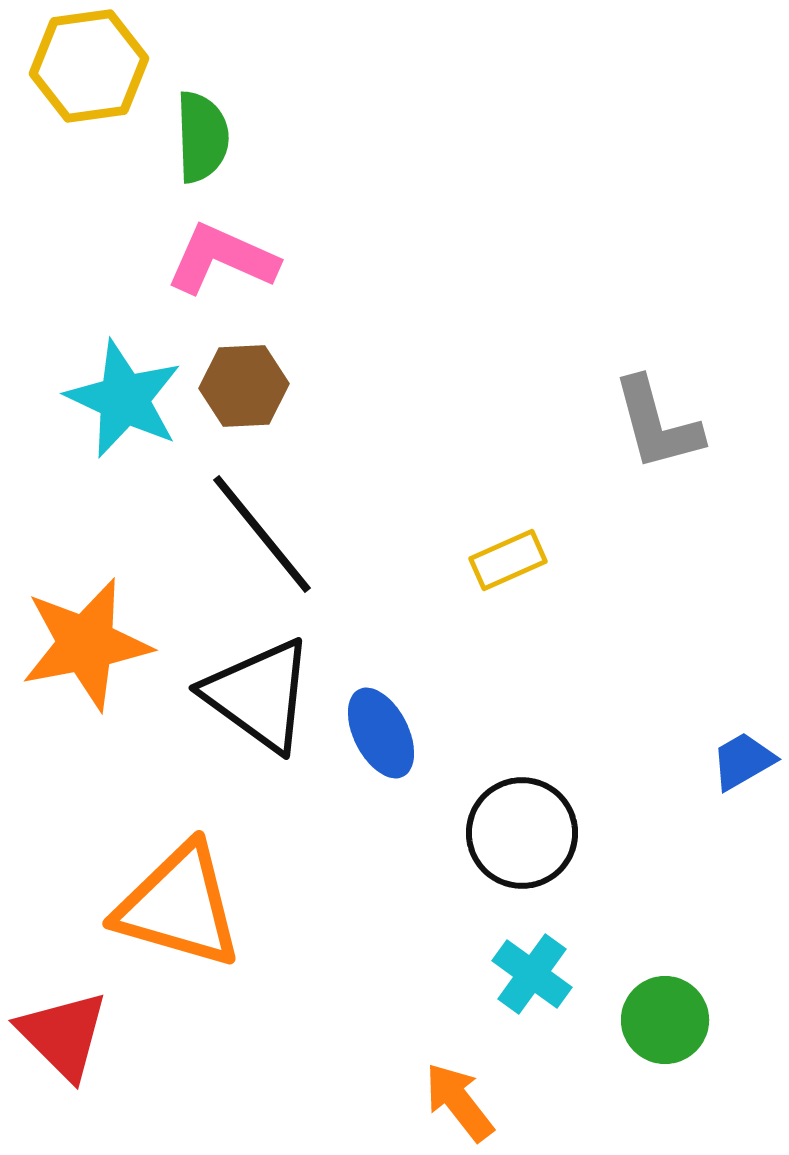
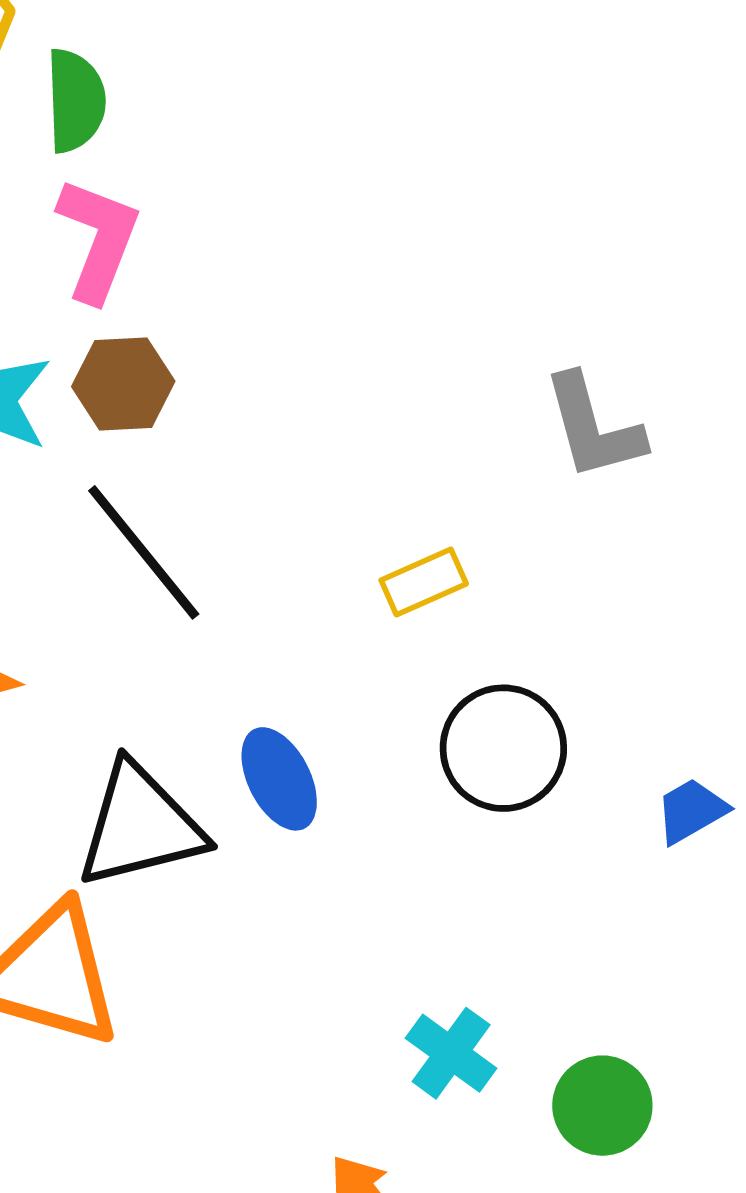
pink L-shape: (222, 259) -> (98, 239), turned 87
black triangle: (259, 695) -> (140, 826), moved, turned -50
black circle: (522, 833) -> (503, 748), moved

